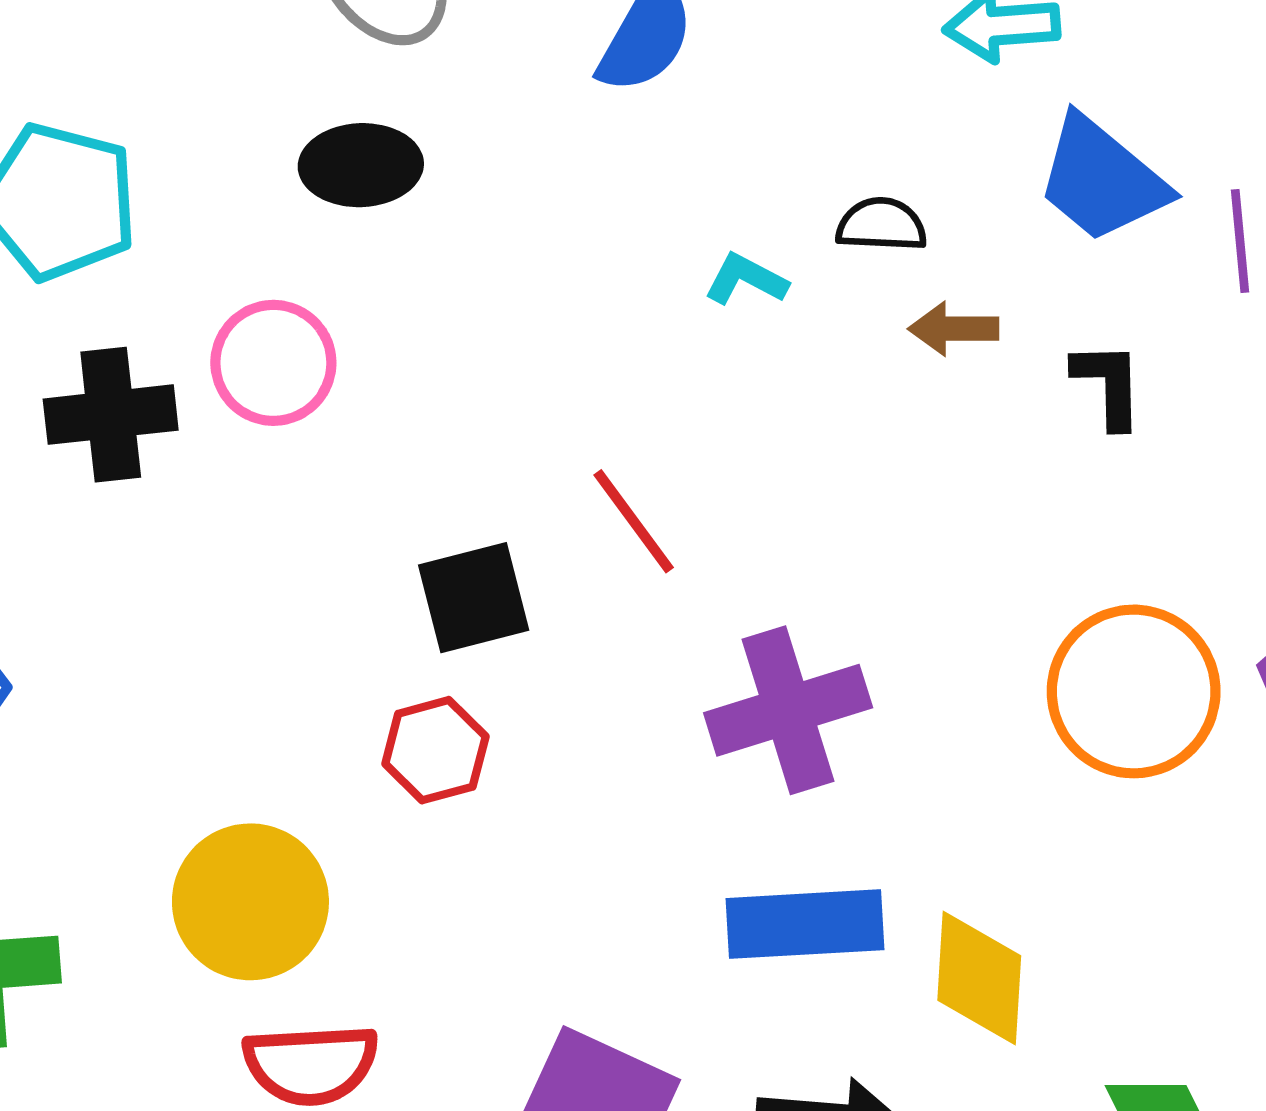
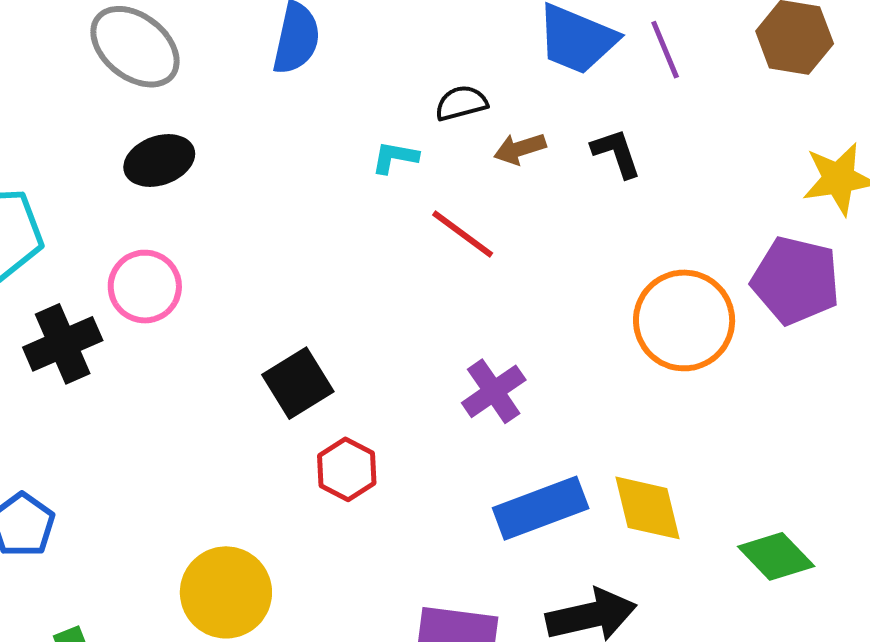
red line: (634, 521) -> (463, 234), moved
purple cross: (788, 710) -> (494, 391), size x0.7
red hexagon: (435, 750) -> (347, 469), moved

